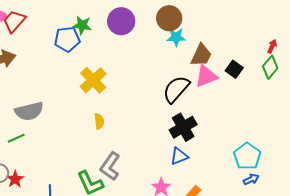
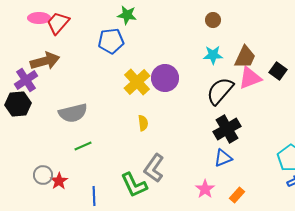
brown circle: (169, 18) -> (213, 20), size x0.6
purple circle: (121, 21) -> (165, 78), moved
green star: (82, 25) -> (127, 15), moved
cyan star: (176, 37) -> (213, 55), moved
green line: (16, 138) -> (83, 146), moved

